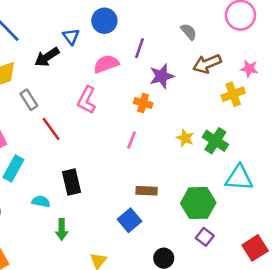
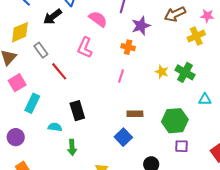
pink semicircle: (106, 64) -> (98, 19), turned 60
cyan triangle: (239, 178) -> (205, 99), size x0.6
purple square: (205, 237) -> (182, 146), turned -32

